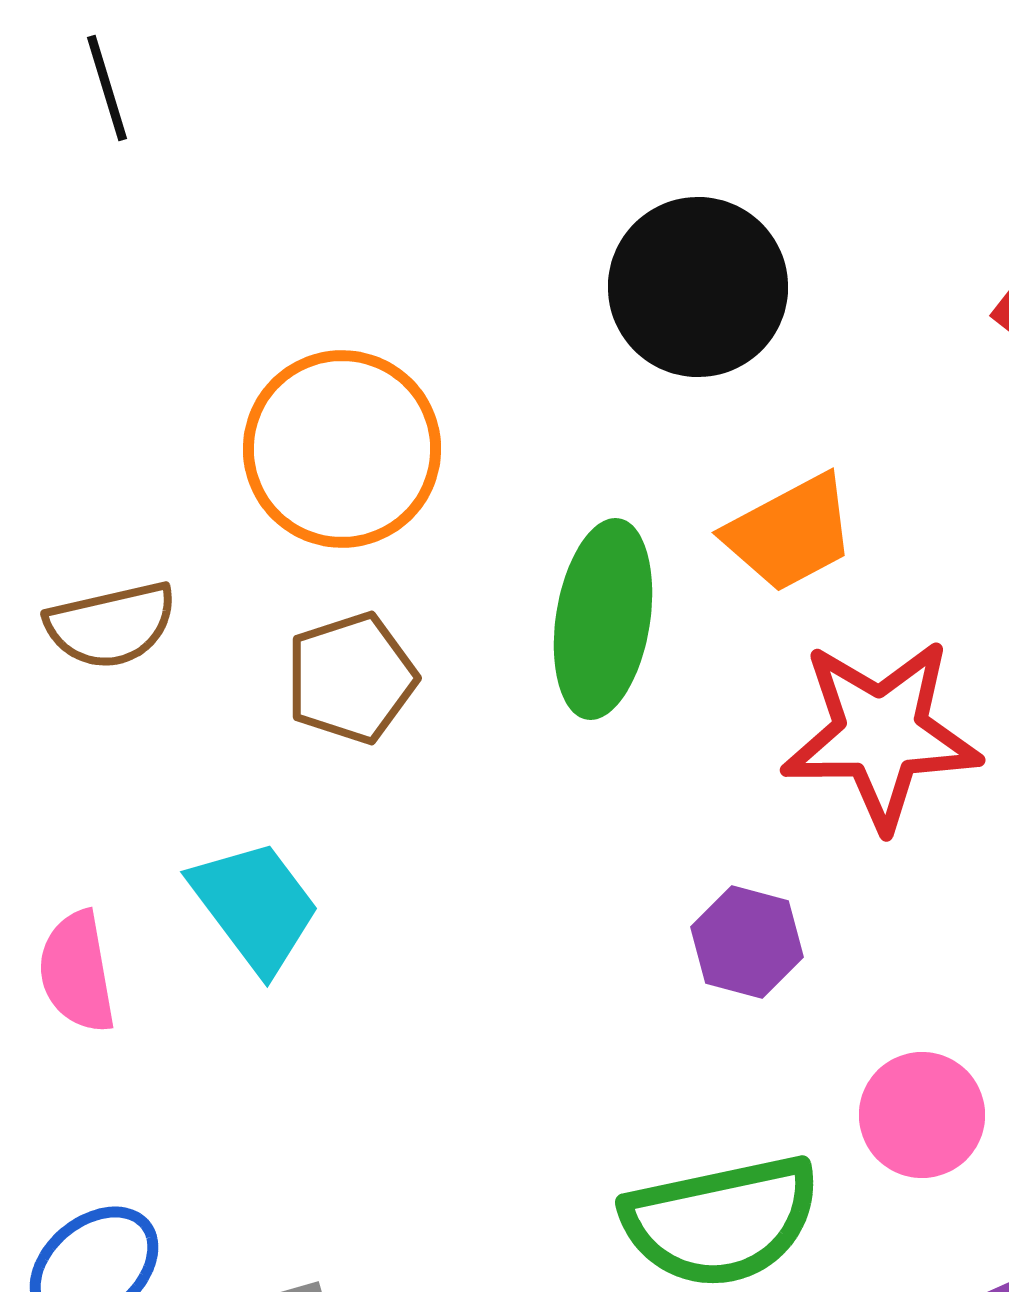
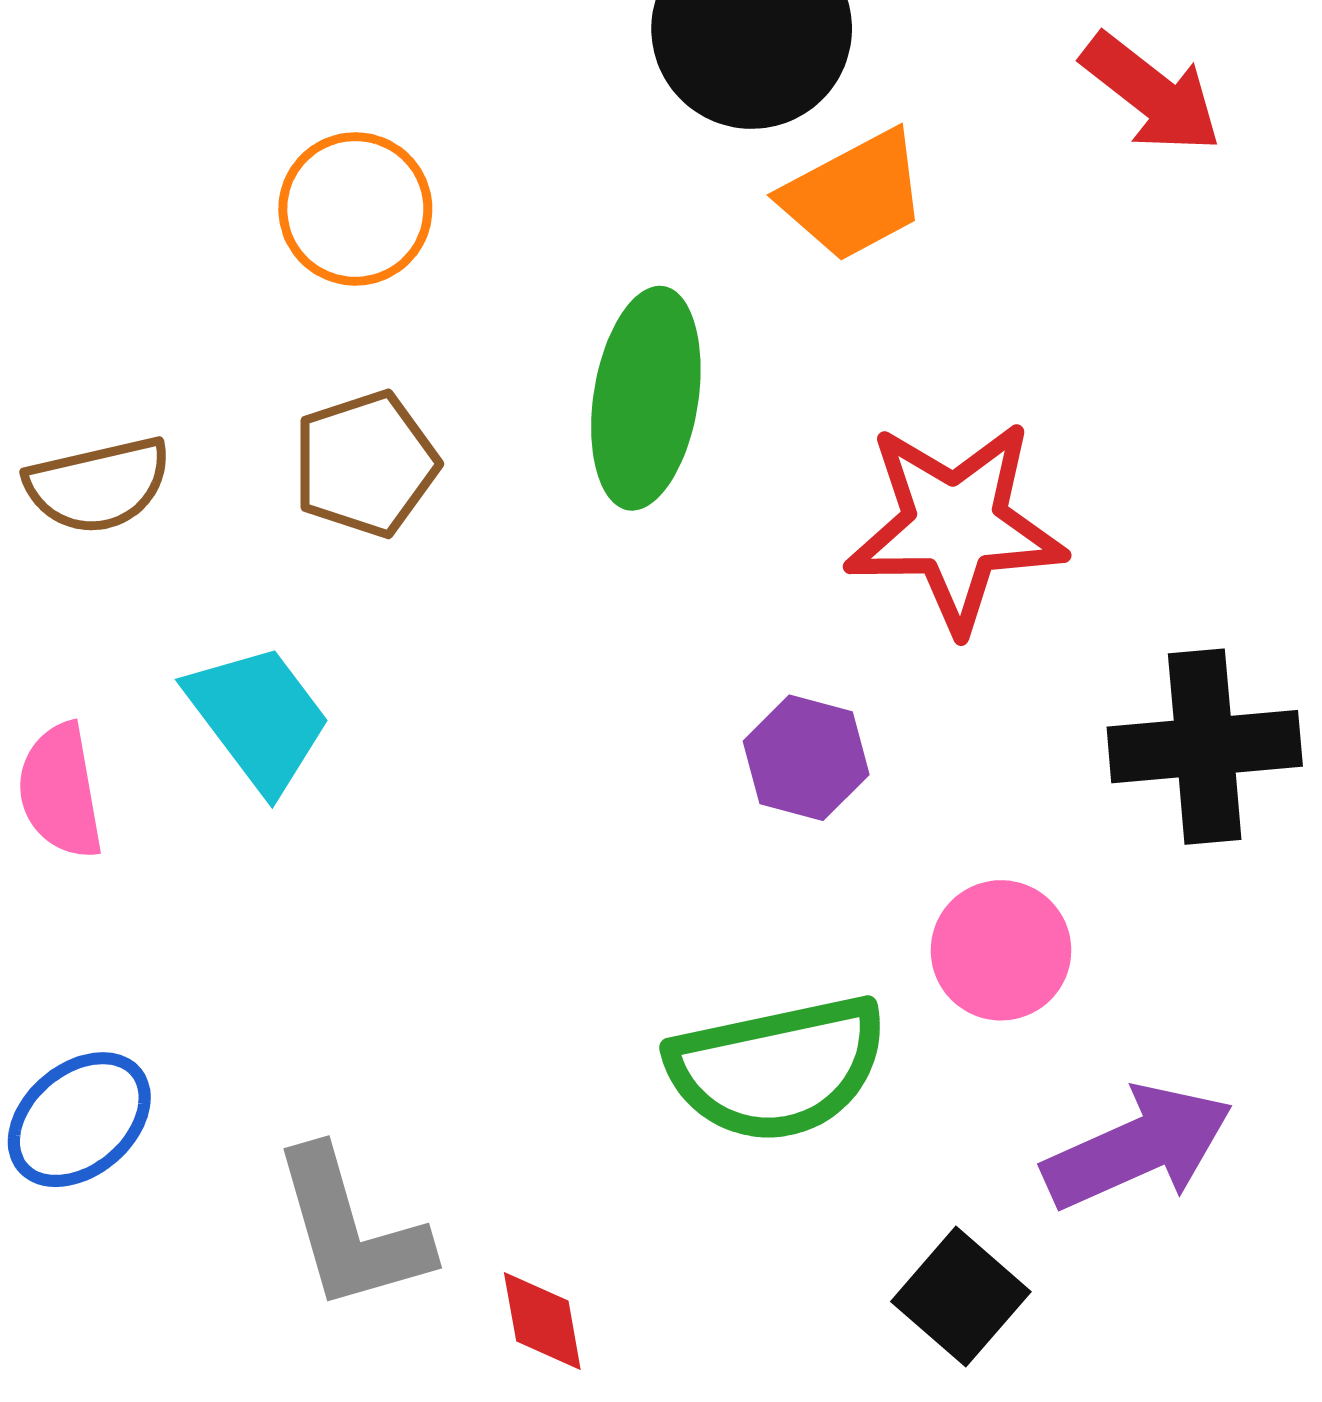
orange circle: (342, 449) -> (355, 209), size x0.7
orange trapezoid: (790, 533) -> (854, 196), moved
brown semicircle: (111, 625) -> (98, 485), moved

